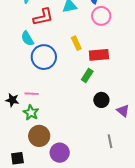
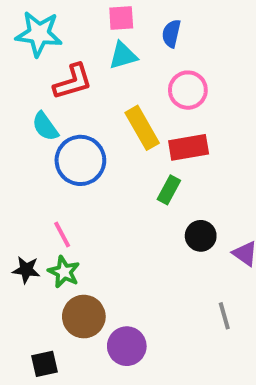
pink circle: (101, 16) -> (188, 90), moved
yellow rectangle: (76, 43) -> (142, 128), size x1.5
pink line: (32, 94) -> (62, 234), turned 64
black star: (12, 100) -> (26, 270), moved

